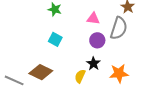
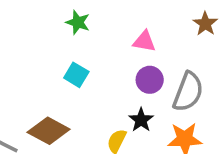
gray semicircle: (119, 28) -> (188, 92), moved

